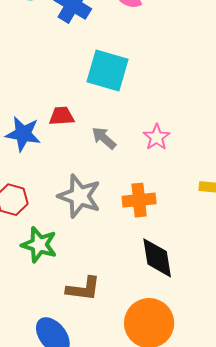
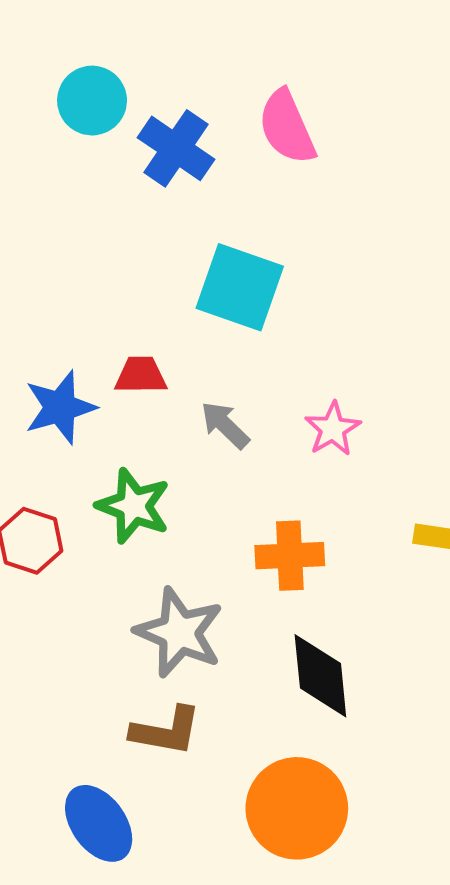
blue star: (23, 134) -> (60, 407), turned -30
gray star: (79, 196) -> (179, 632), moved
green star: (39, 245) -> (133, 506), moved

